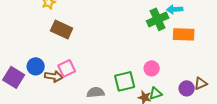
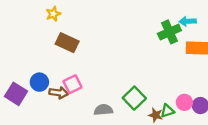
pink circle: (152, 68) -> (184, 102), moved
green square: (125, 81) -> (134, 98), turned -30

